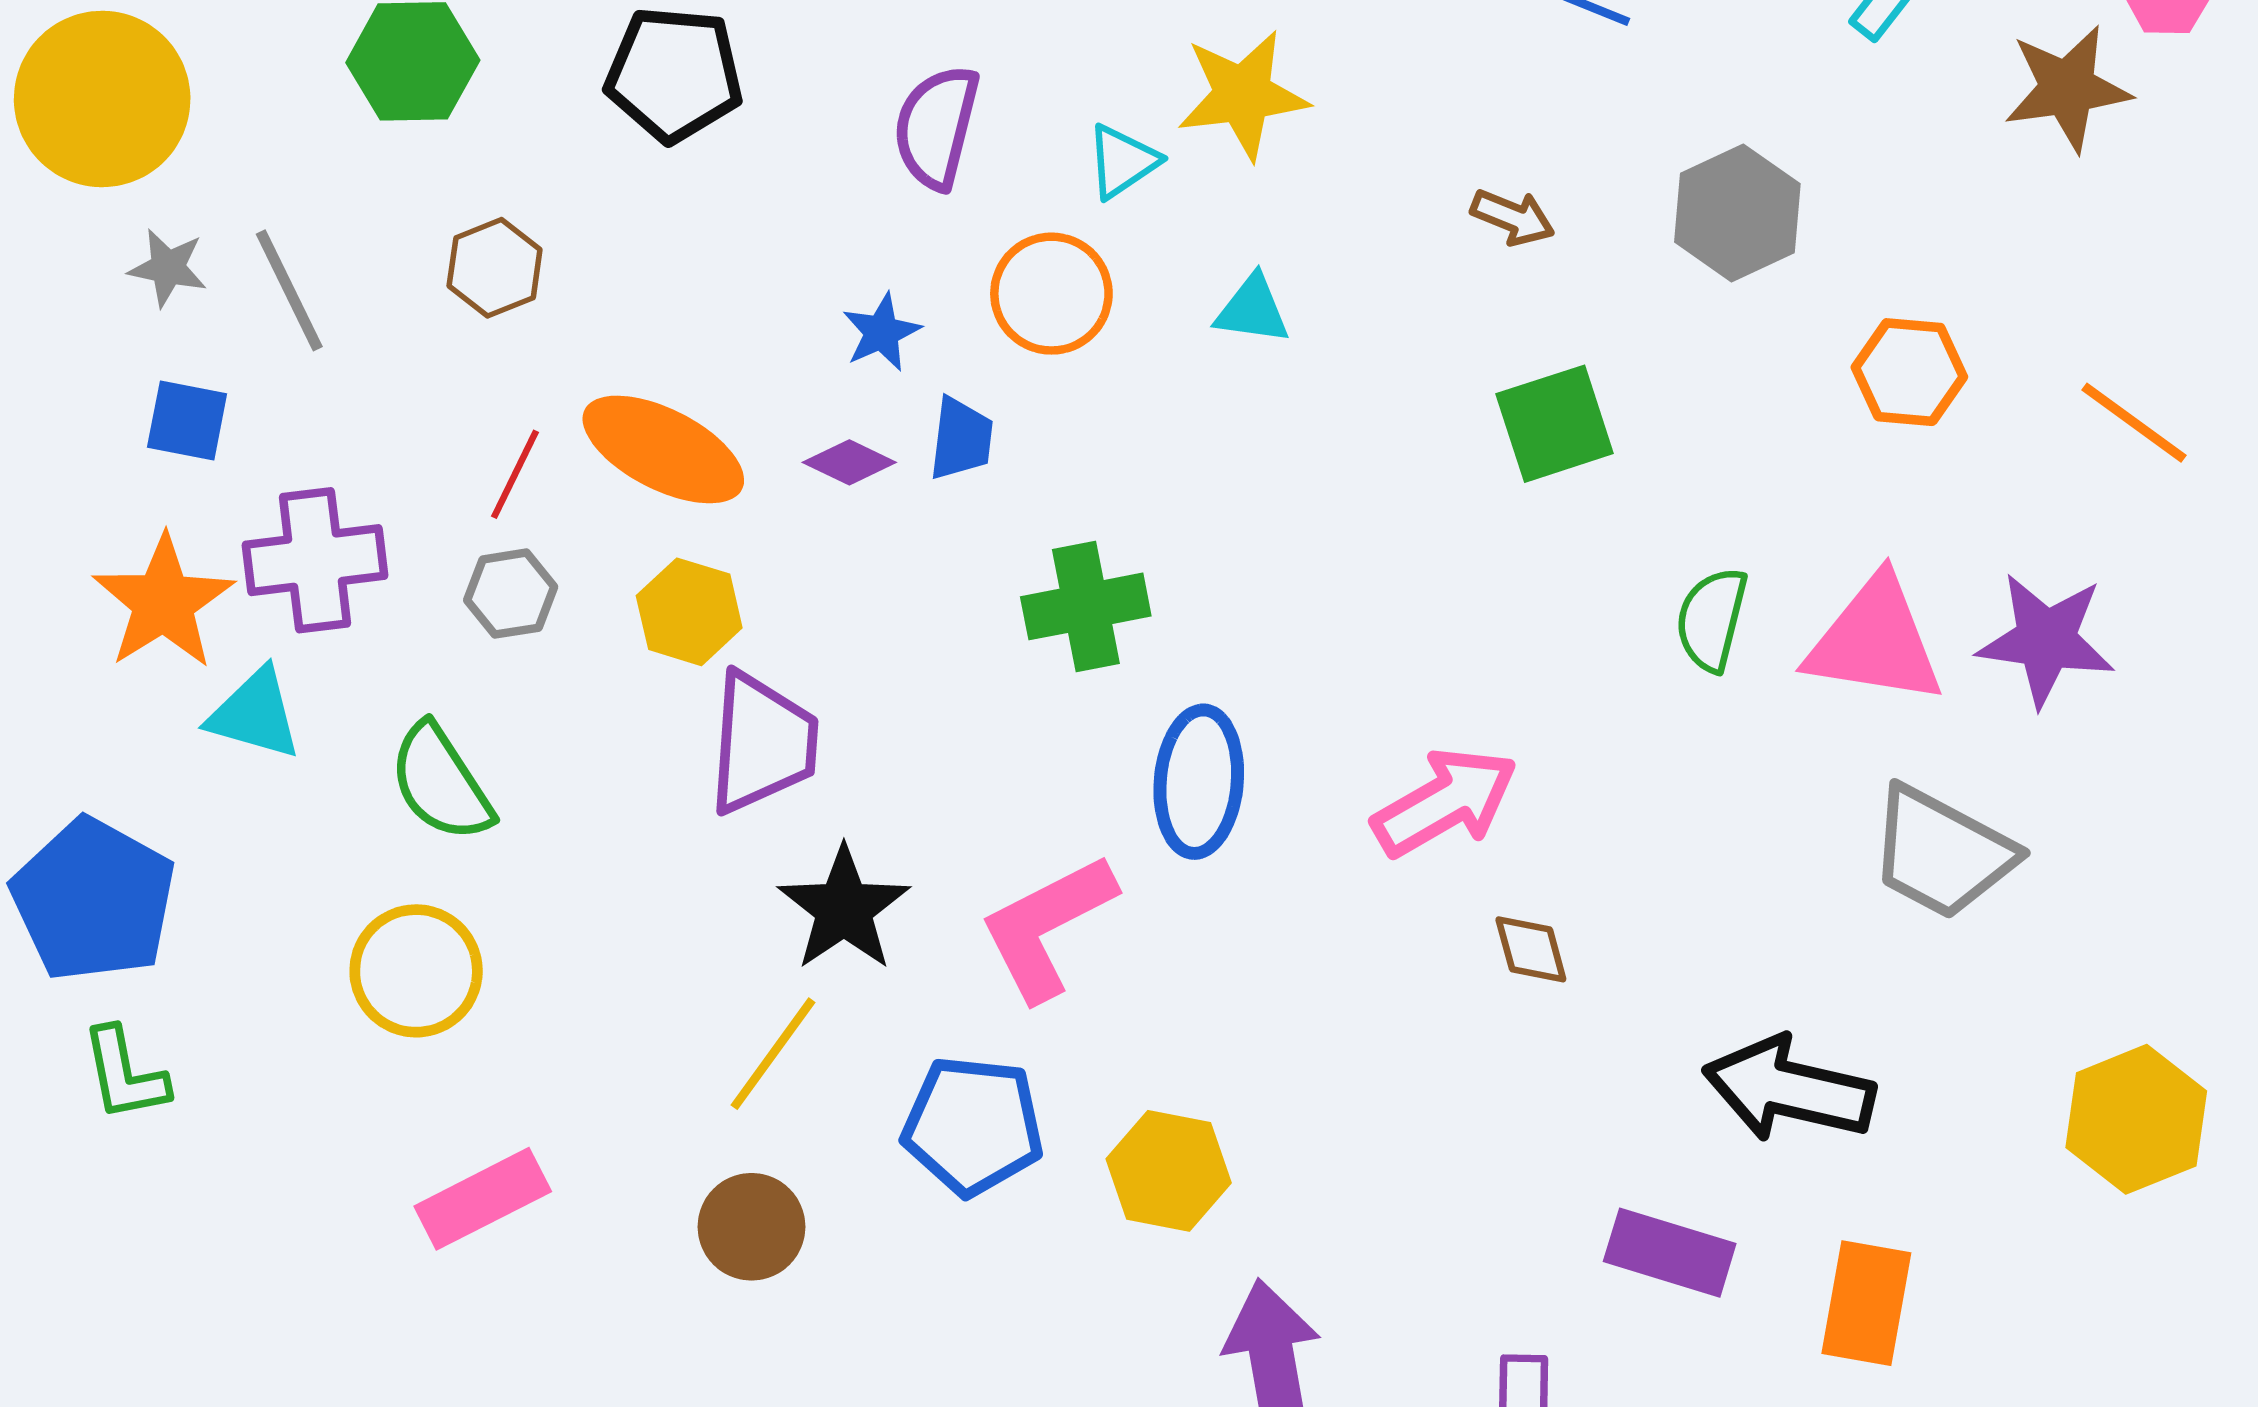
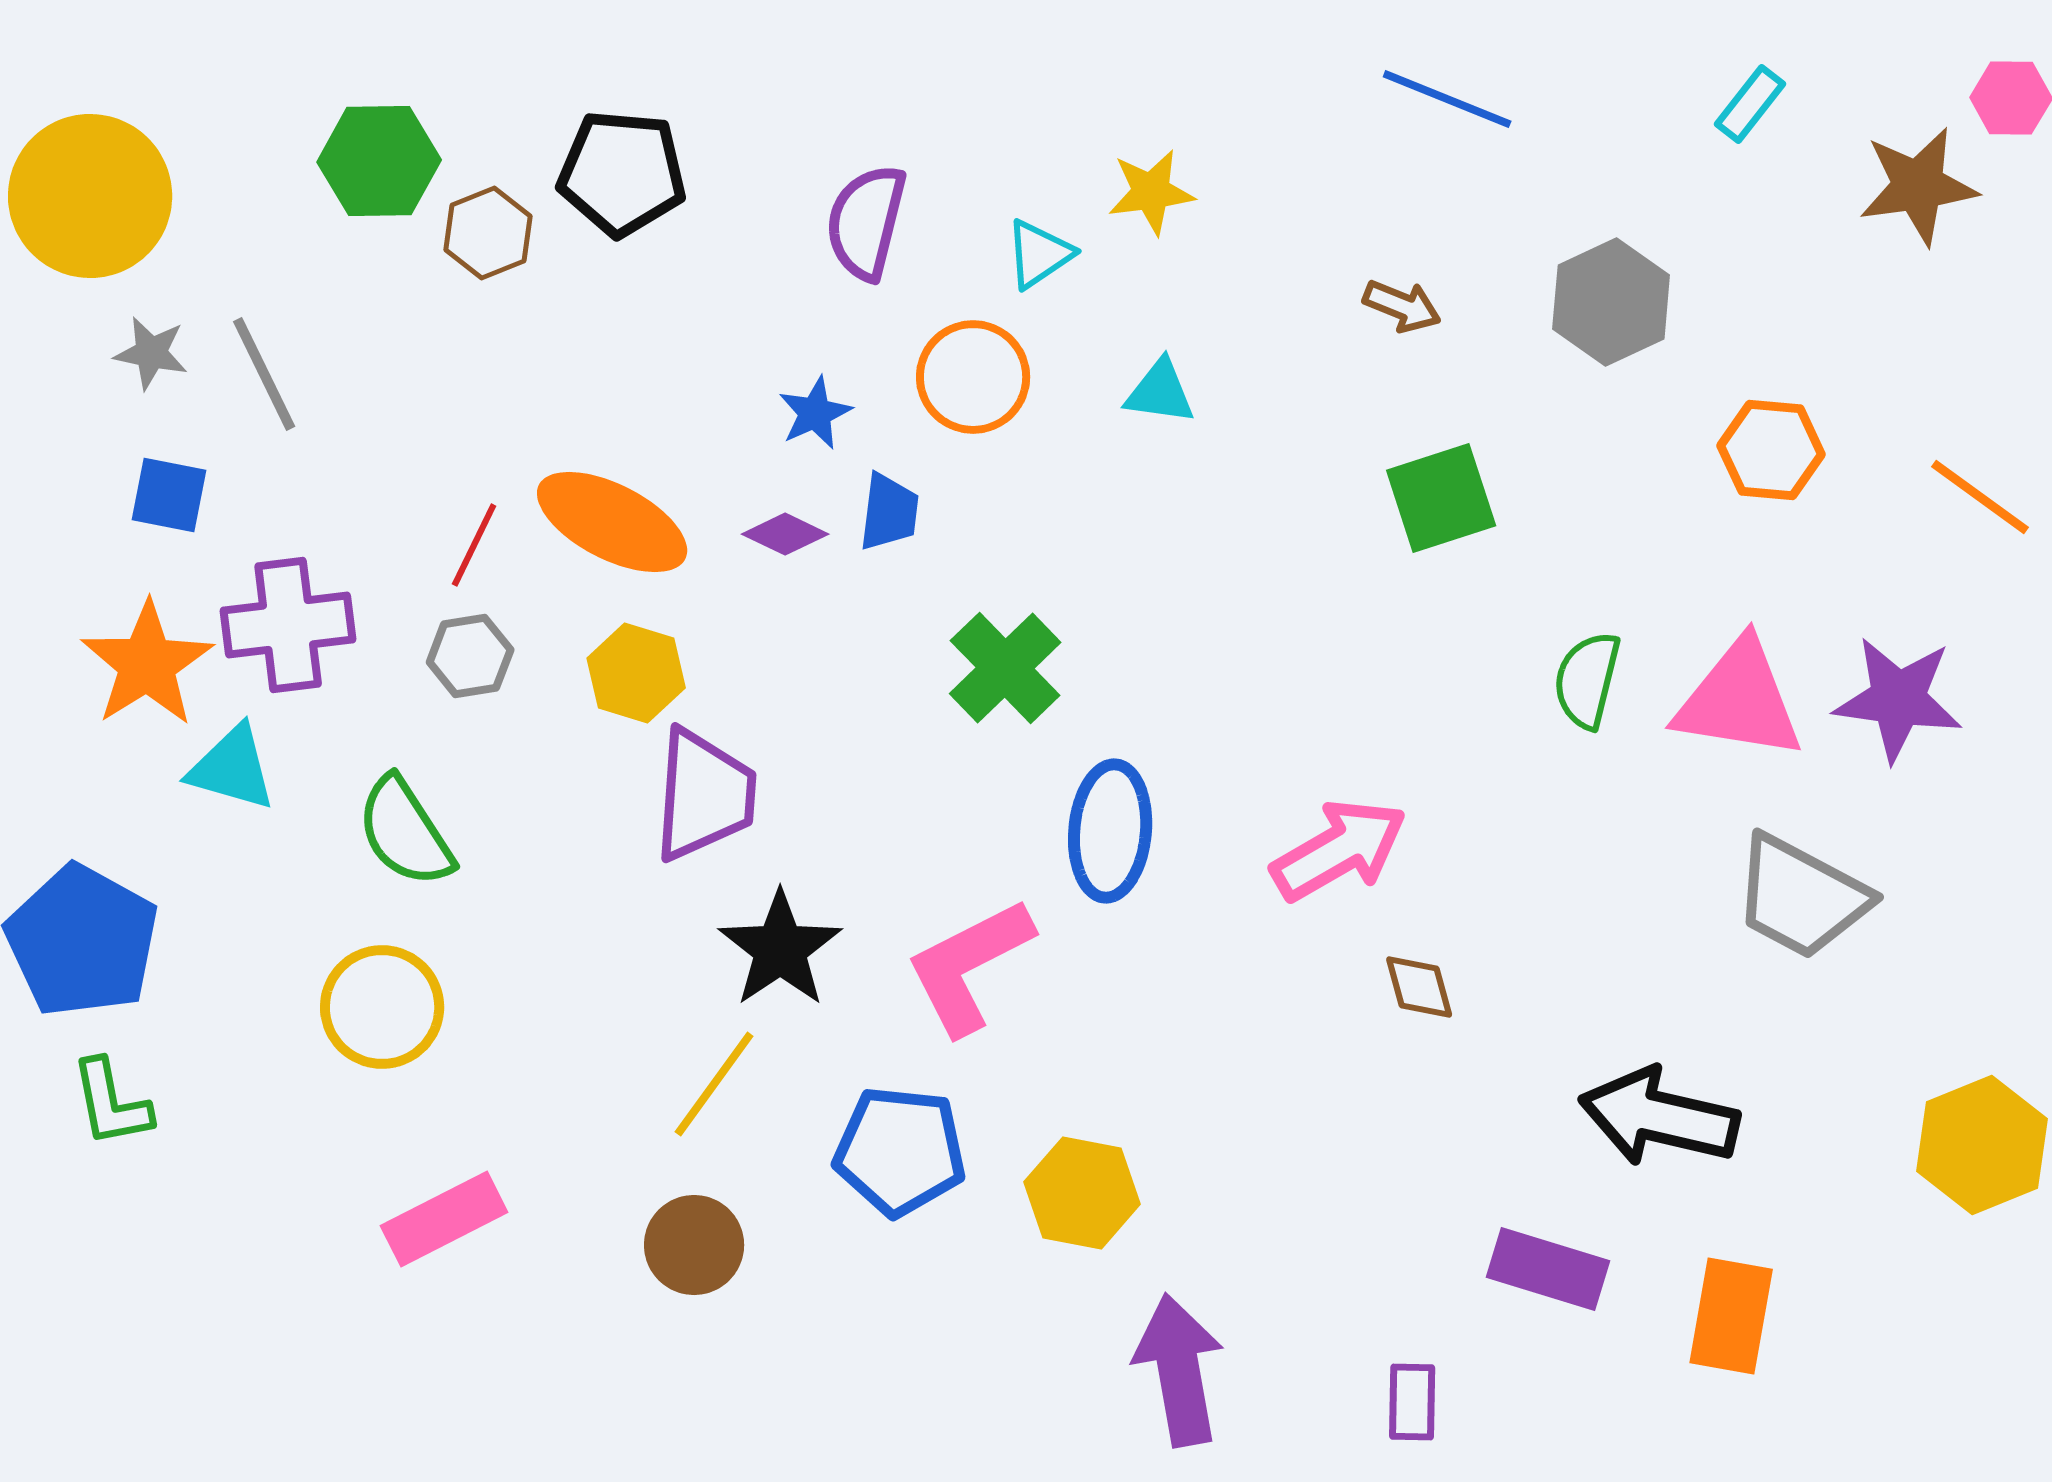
yellow star: (1243, 95) -> (1151, 192), size x0.7
brown hexagon: (495, 268) -> (488, 233), moved
green cross: (1086, 606) -> (1005, 668), turned -33

